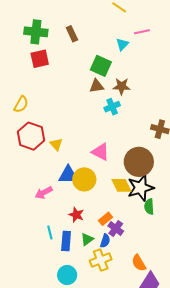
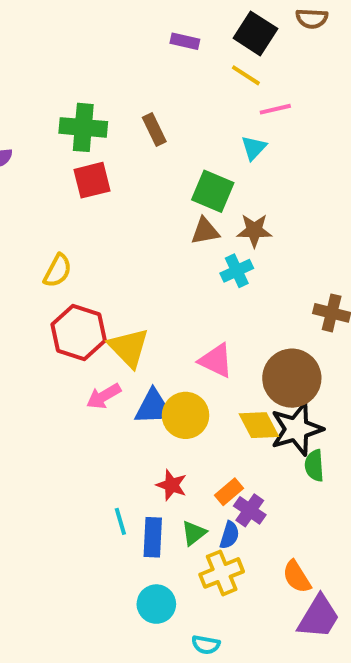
pink line: (142, 32) -> (275, 109), moved
yellow triangle: (56, 144) -> (129, 348), size x1.6
pink arrow: (44, 193) -> (104, 396), moved

